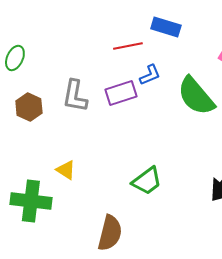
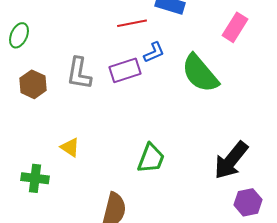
green trapezoid: (147, 181) -> (151, 158), turned -32
green cross: (31, 201) -> (35, 178), size x0.7

